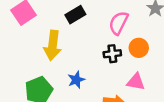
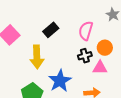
blue star: (76, 80) -> (60, 81), size x1.6
pink triangle: (136, 82) -> (100, 68), moved

